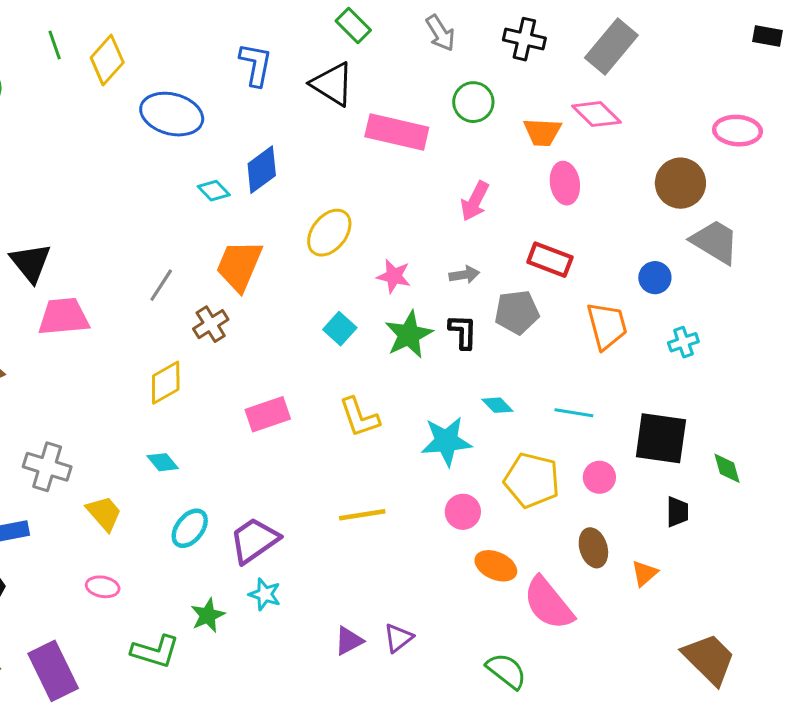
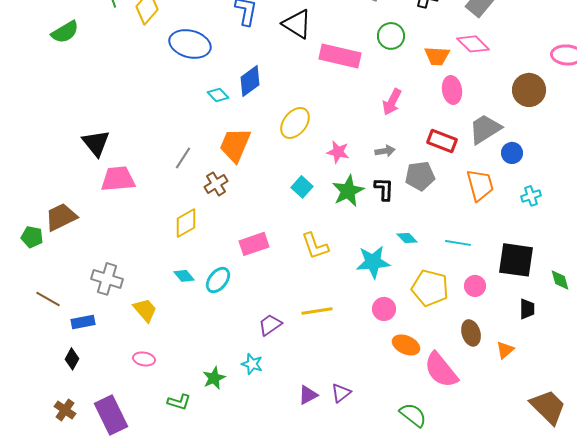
gray trapezoid: (715, 242) -> (485, 129), moved, turned -63
cyan ellipse: (190, 528) -> (218, 280), moved
purple trapezoid: (254, 540) -> (270, 325), moved, size x0.7
green L-shape: (155, 651) -> (179, 402), size x0.7

